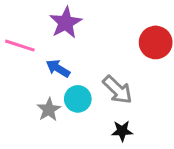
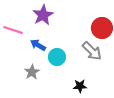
gray arrow: (117, 90) -> (92, 51), moved
cyan circle: (78, 99) -> (57, 57), moved

